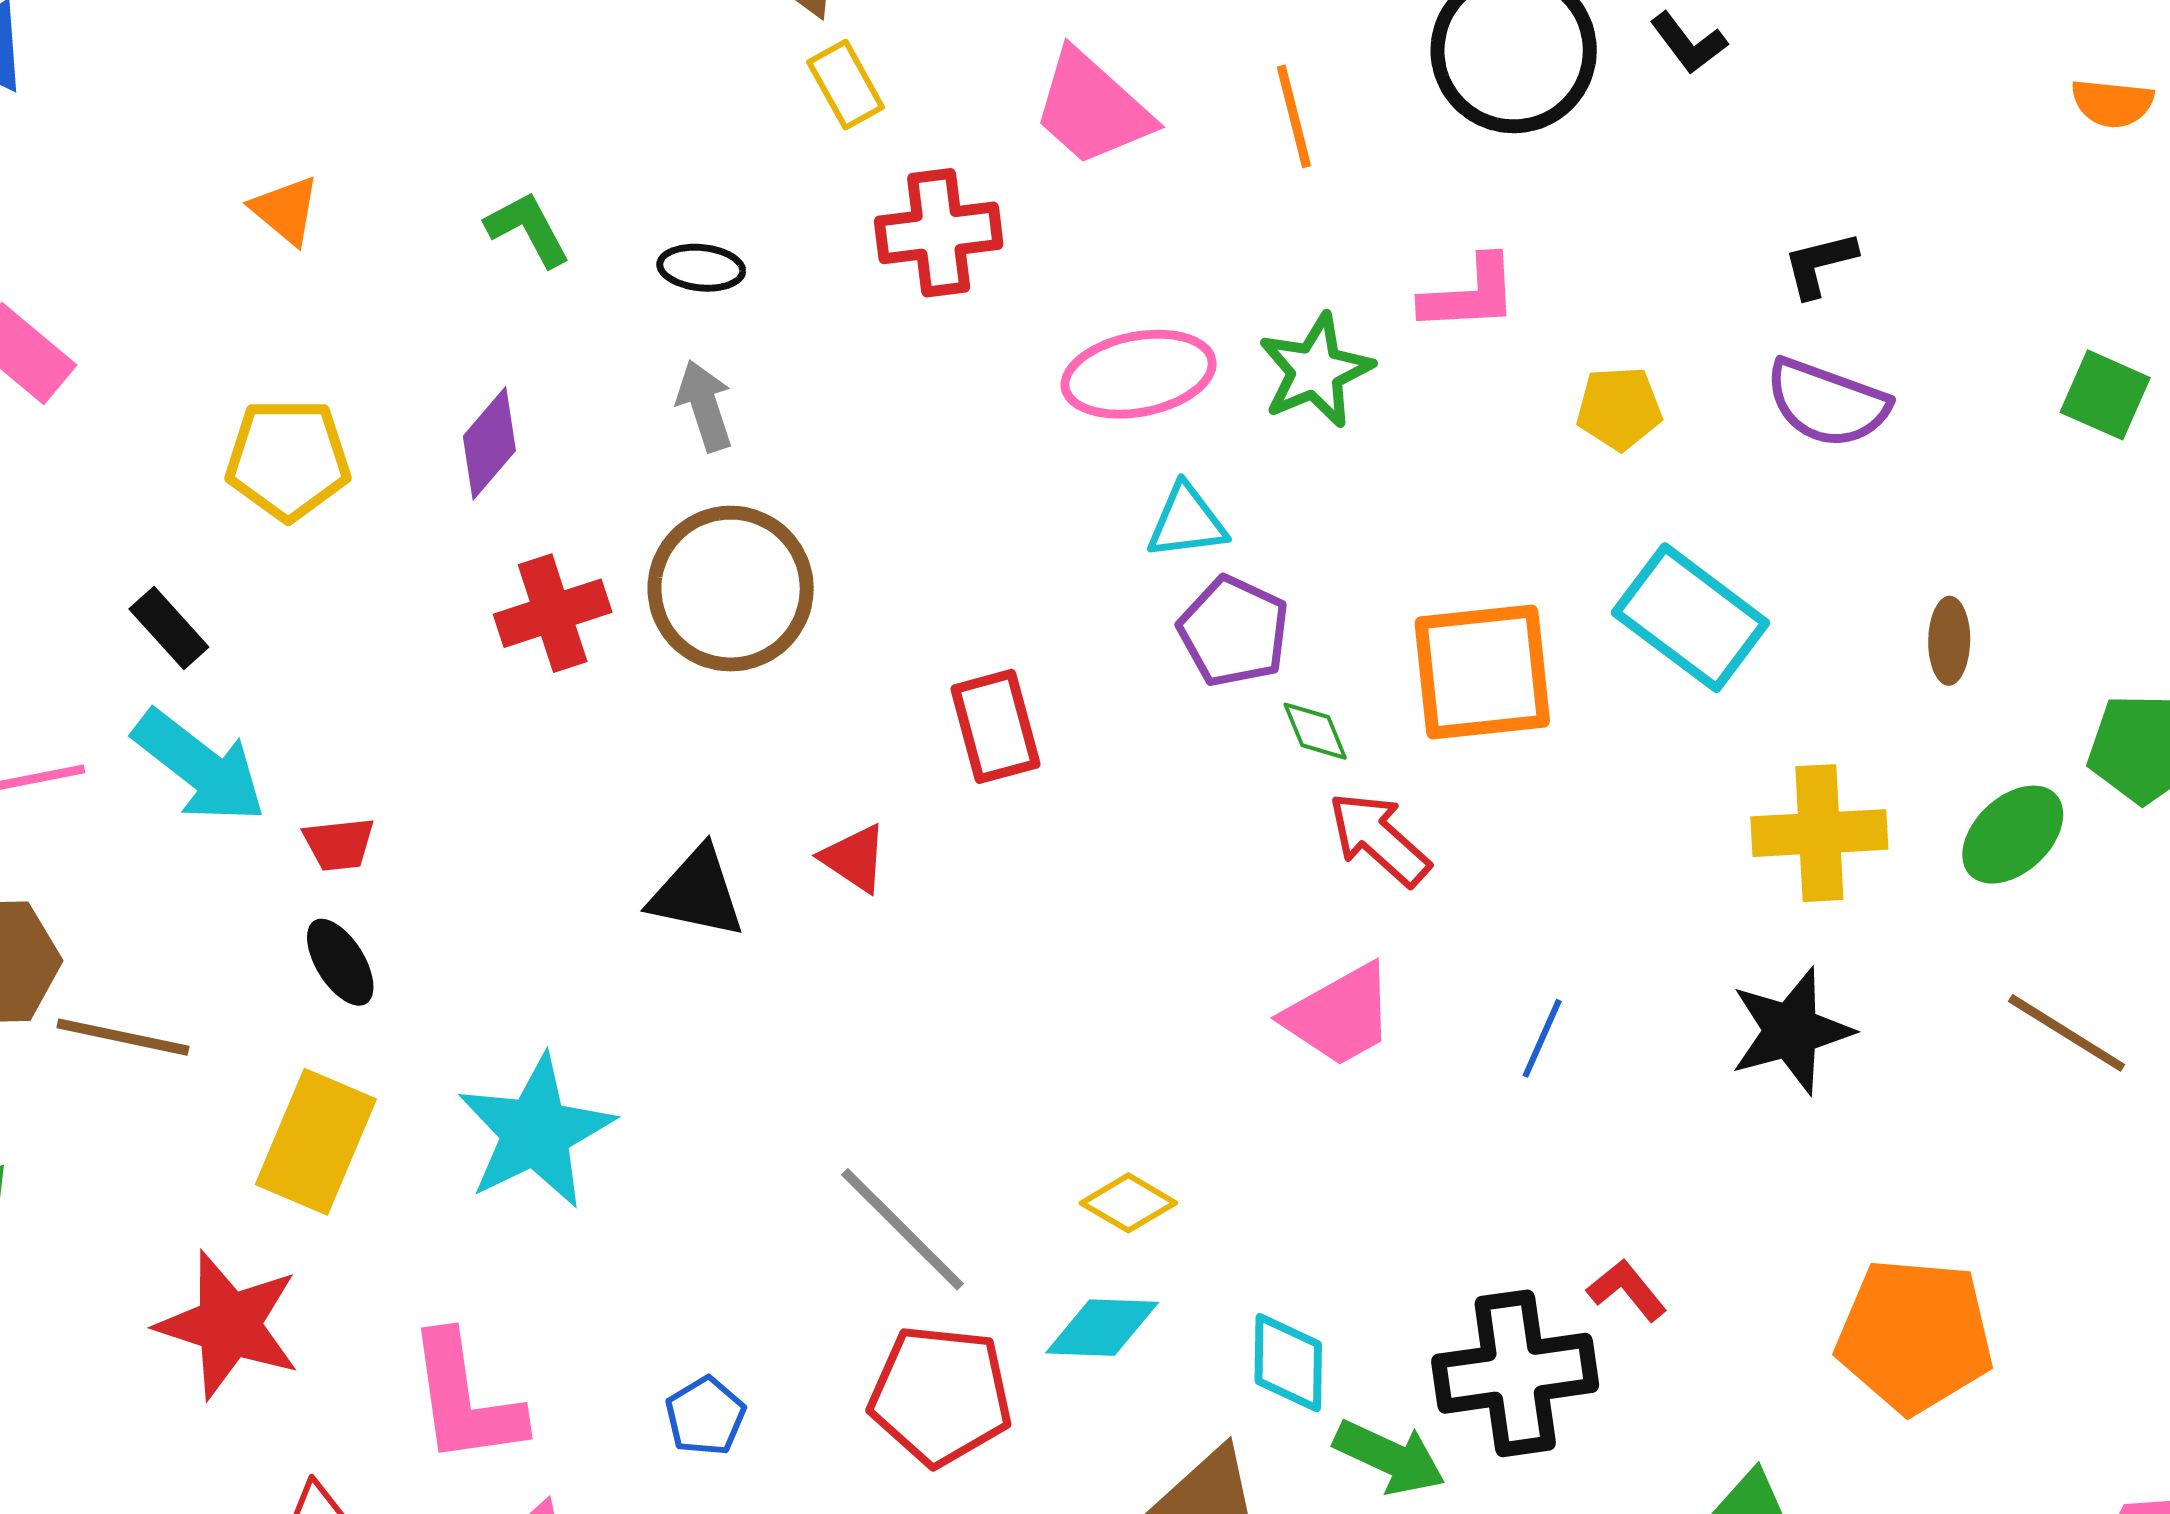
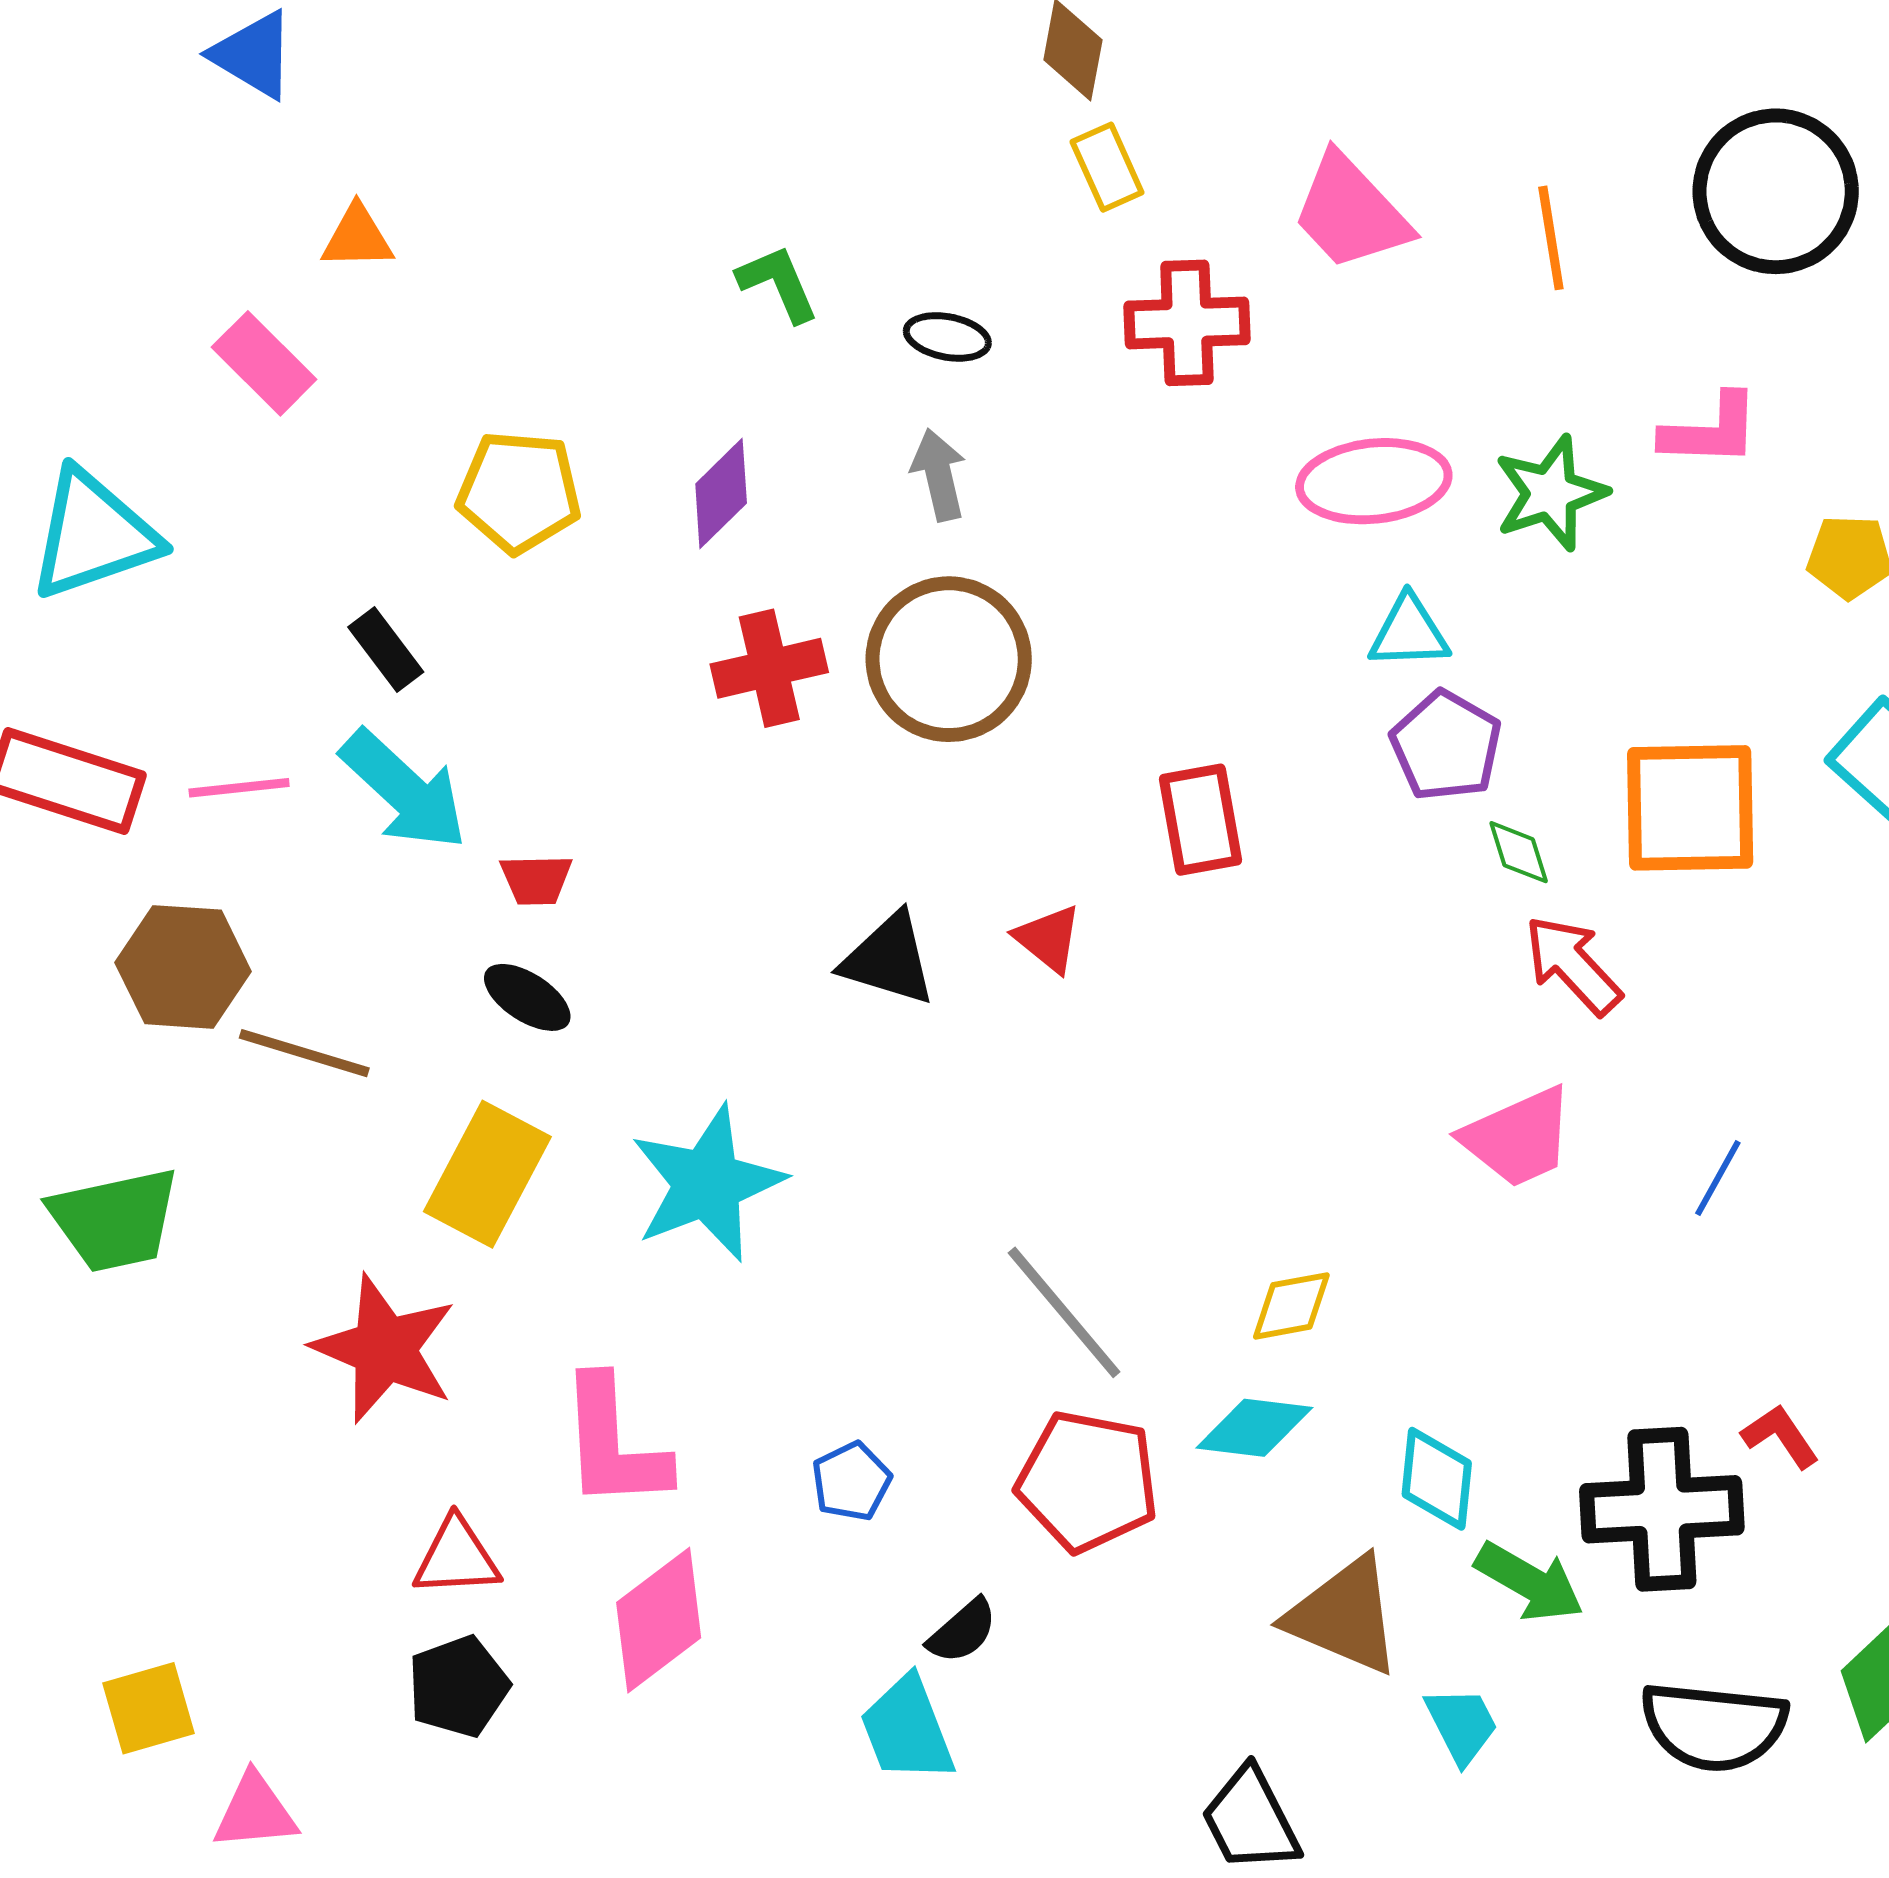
orange triangle: (285, 210) -> (357, 237), moved, turned -46
black ellipse: (340, 962) -> (527, 997), turned -30
yellow diamond: (1128, 1203) -> (1291, 1306), turned -46

